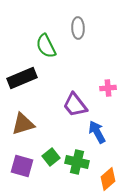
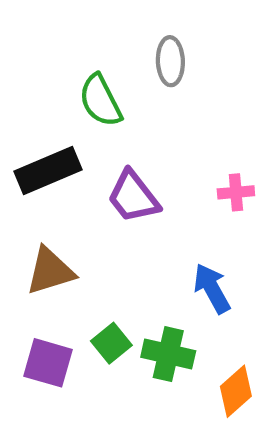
purple trapezoid: (75, 105) -> (133, 197), moved

